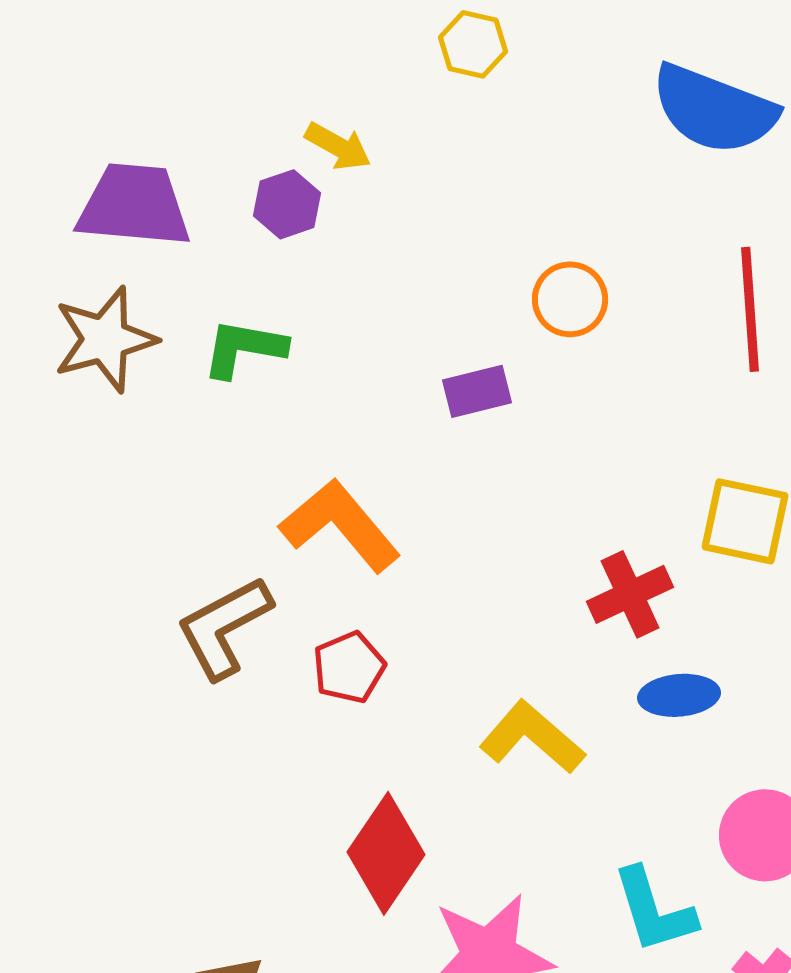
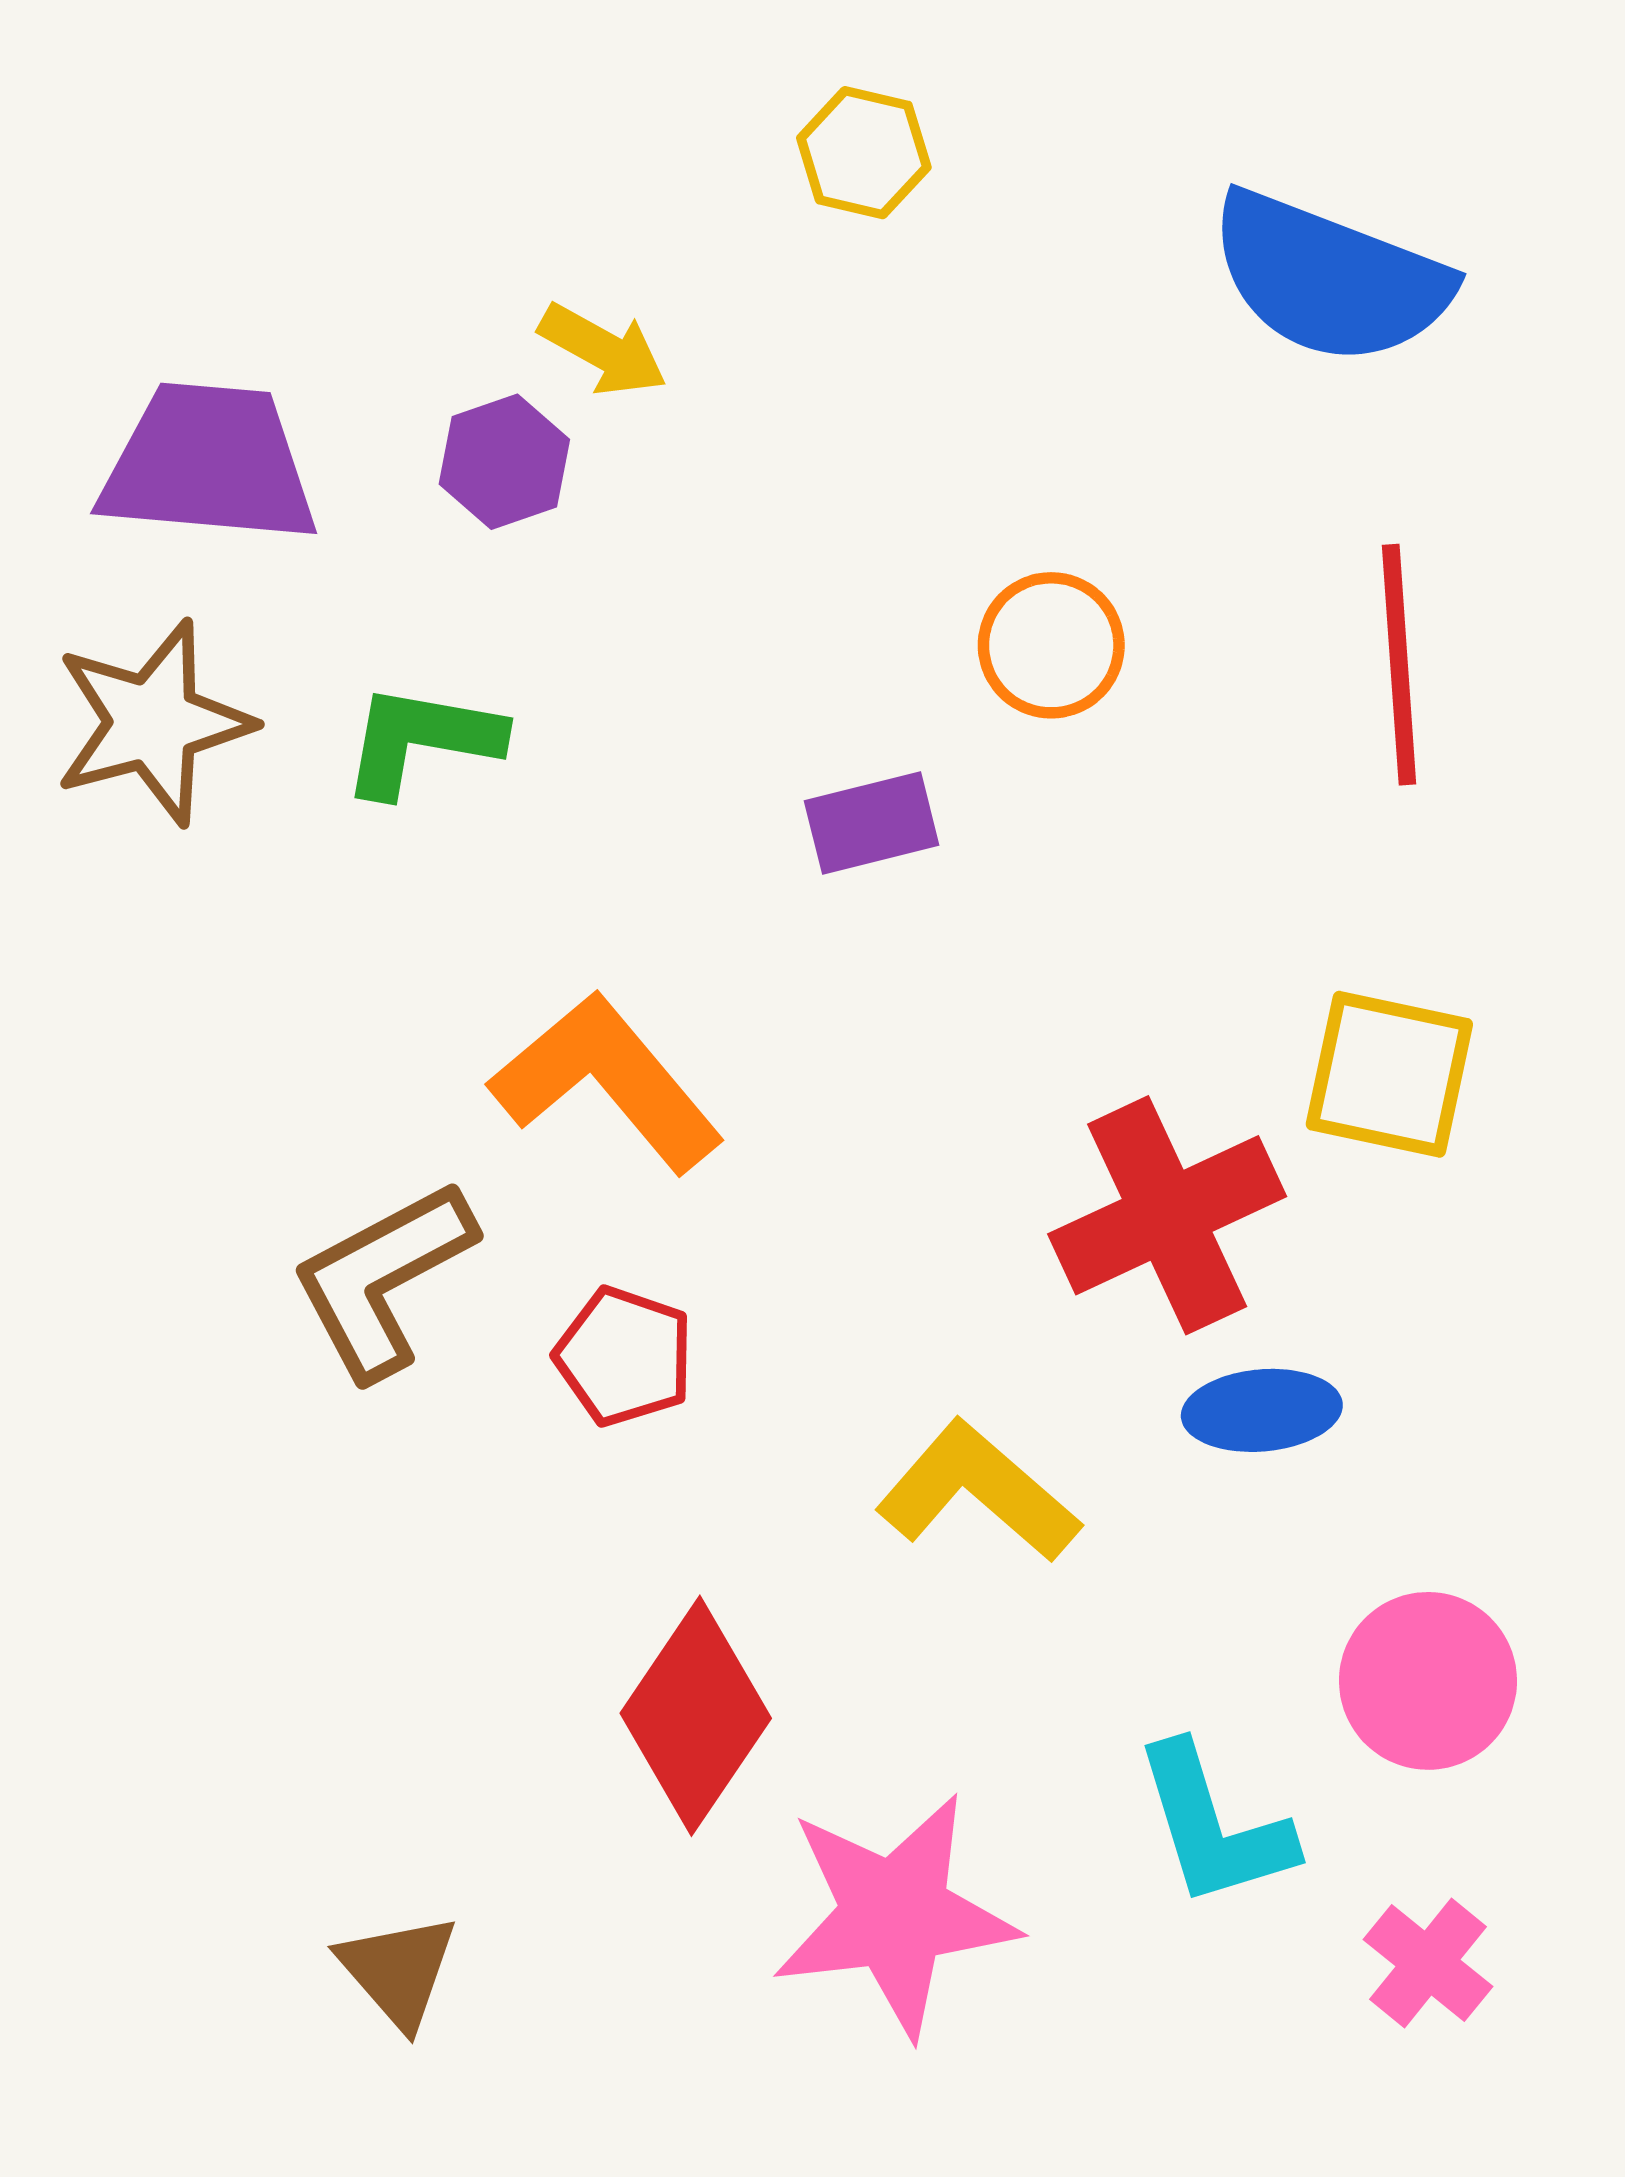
red cross: (630, 594) -> (1167, 1215), size x1.4
red pentagon: (349, 667) -> (624, 1356), turned -30

